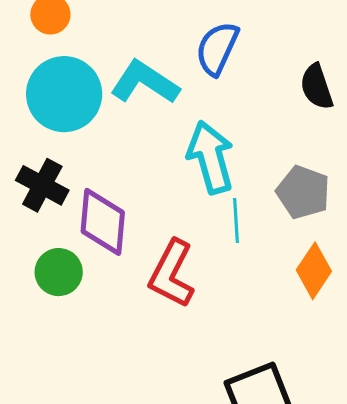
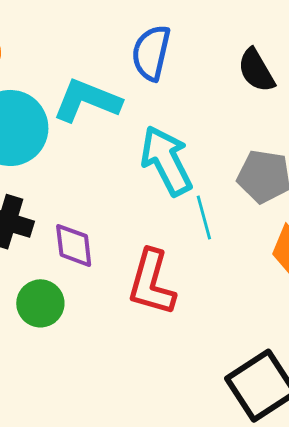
purple diamond: (103, 222) -> (74, 245), size x0.7

